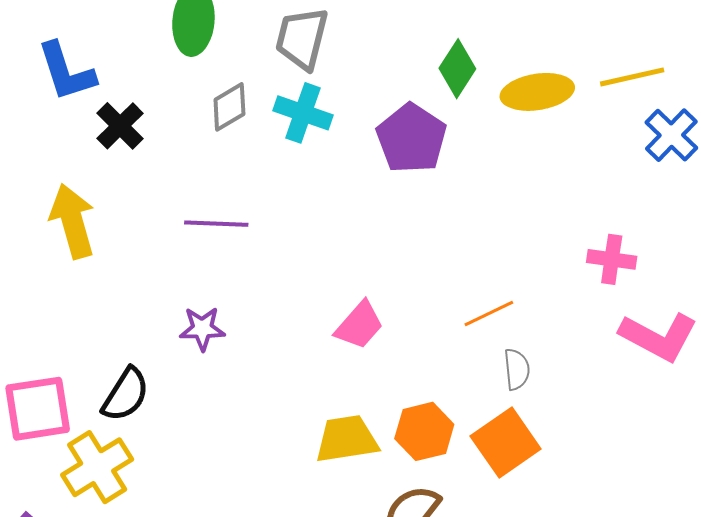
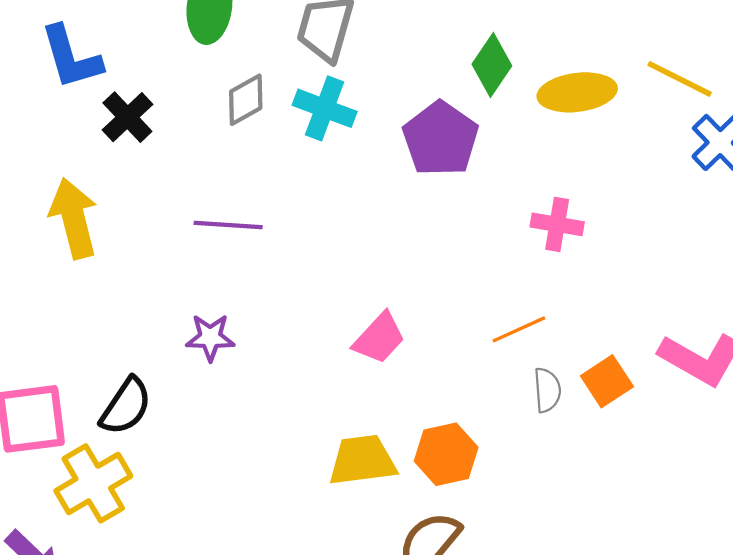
yellow line: (632, 77) -> (680, 79), turned 38
pink cross: (612, 259) -> (557, 224), moved
orange square: (506, 442) -> (607, 381), moved, size x0.7

